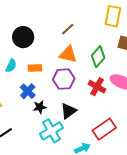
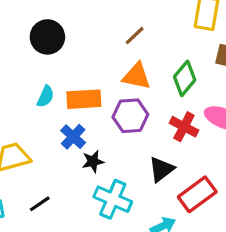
black circle: (23, 37) -> (47, 37), moved
orange rectangle: (35, 68) -> (84, 99), size x1.5
black triangle: (68, 111) -> (161, 169), moved
cyan cross: (52, 131) -> (113, 199), turned -35

